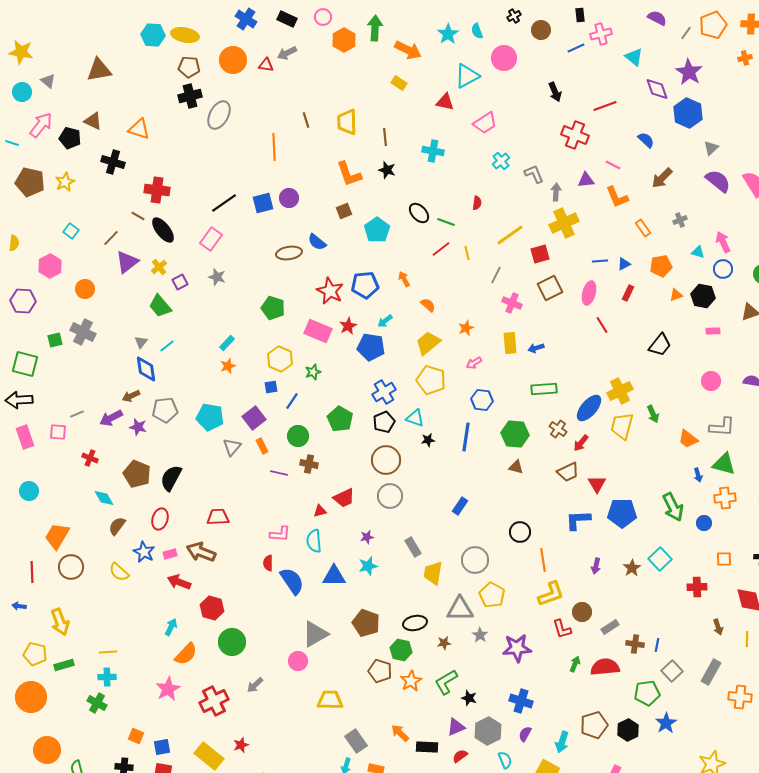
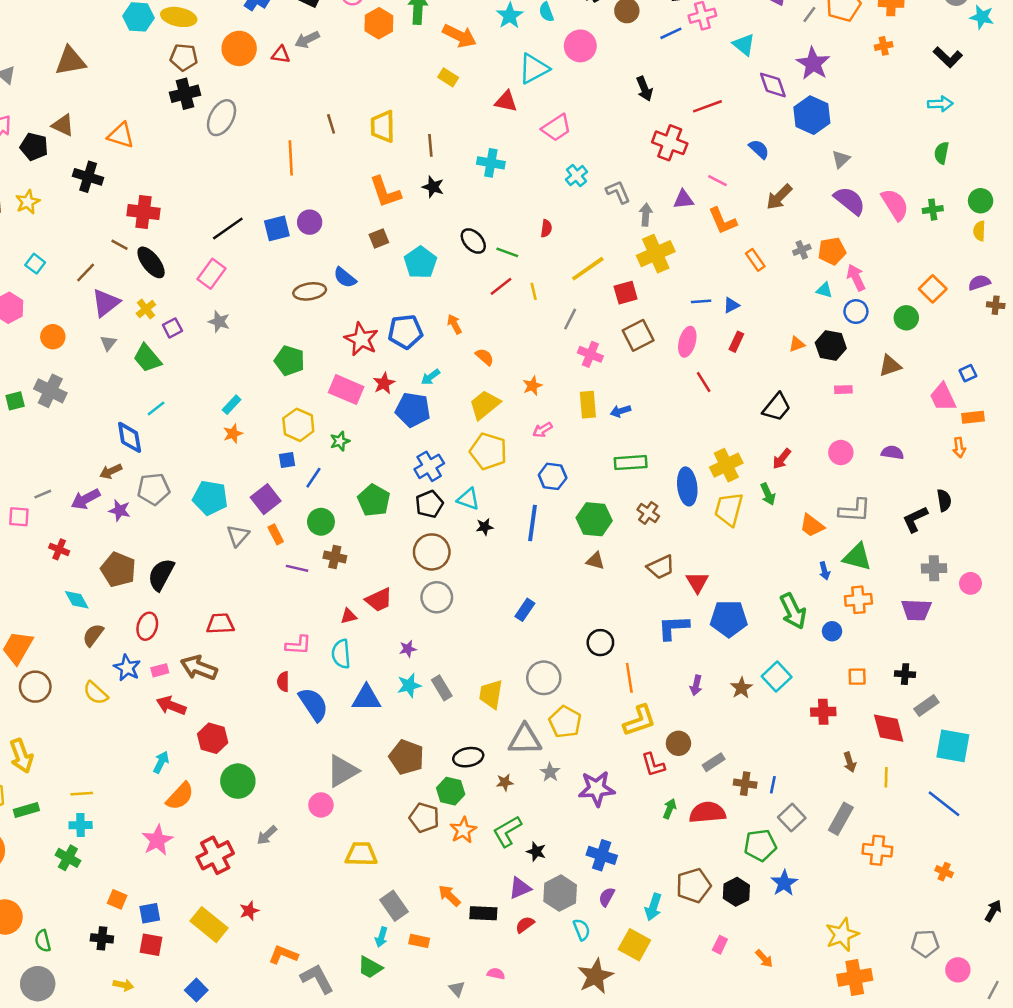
orange pentagon: (661, 266) -> (832, 251), moved
gray triangle: (141, 342) -> (108, 343), moved
blue ellipse: (589, 408) -> (687, 486), turned -48
red arrow: (581, 443) -> (782, 459), moved
gray rectangle: (413, 547) -> (442, 688), moved

